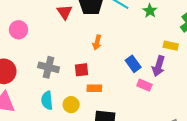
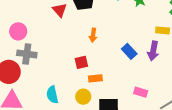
gray cross: (49, 67) -> (27, 54), moved
pink rectangle: (144, 85) -> (141, 92), moved
yellow circle: (71, 105) -> (83, 97), moved

